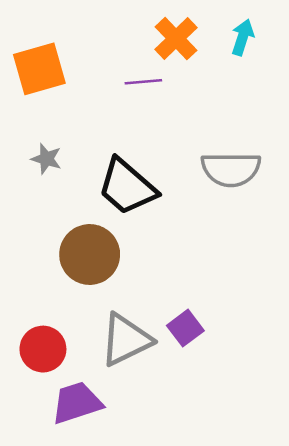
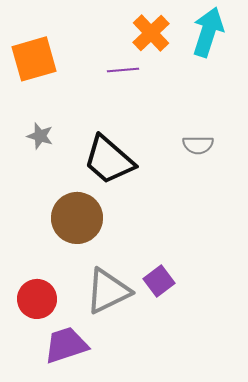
cyan arrow: (243, 37) -> (208, 32), size x1.6
gray semicircle: (231, 169) -> (198, 145), size x0.6

